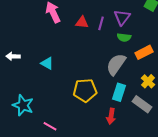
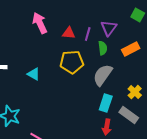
green semicircle: (124, 37) -> (103, 48), moved, turned -104
orange rectangle: (144, 52) -> (131, 49), moved
yellow pentagon: (85, 90) -> (72, 62), moved
red arrow: (111, 116) -> (107, 127), moved

